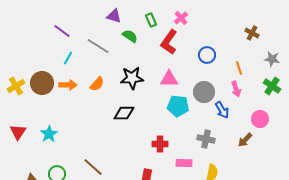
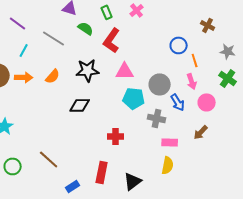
red L-shape: (169, 42) -> (112, 40), moved
blue circle: (207, 55) -> (179, 45), moved
pink circle: (260, 119) -> (207, 102), moved
gray cross: (206, 139) -> (157, 118), moved
pink rectangle: (184, 163) -> (170, 142), moved

